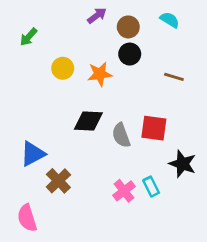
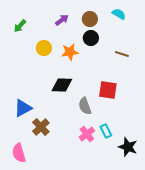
purple arrow: (97, 16) -> (62, 20), moved
gray semicircle: (121, 135) -> (85, 106), moved
black star: (182, 164) -> (128, 147), moved

